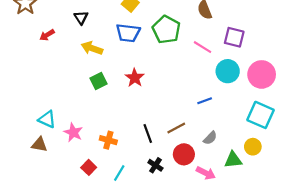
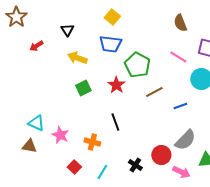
green pentagon: (166, 30) -> (137, 65), moved
brown line: (176, 128) -> (154, 92), moved
black line: (148, 134) -> (115, 122), moved
gray semicircle: (210, 138) -> (185, 140), size x1.6

